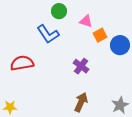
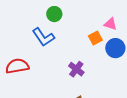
pink triangle: (86, 21) -> (110, 24), moved

